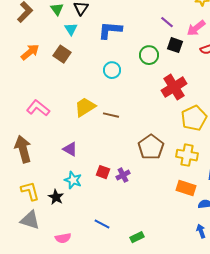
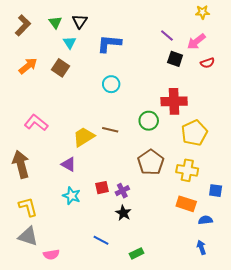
green circle: (149, 55) -> (149, 121), moved
red cross: (174, 87) -> (174, 101), turned 30
yellow trapezoid: (85, 107) -> (84, 137), moved
red square: (103, 172) -> (102, 188), turned -32
black star: (56, 197) -> (123, 213), moved
pink semicircle: (63, 238) -> (51, 254), moved

